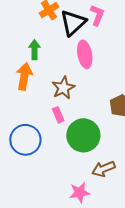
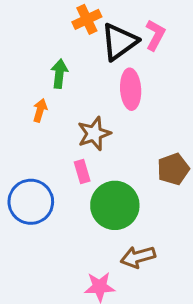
orange arrow: (24, 76) -> (40, 110), size x0.6

